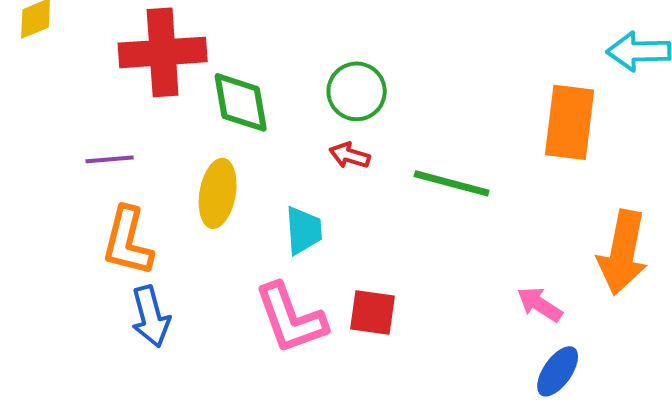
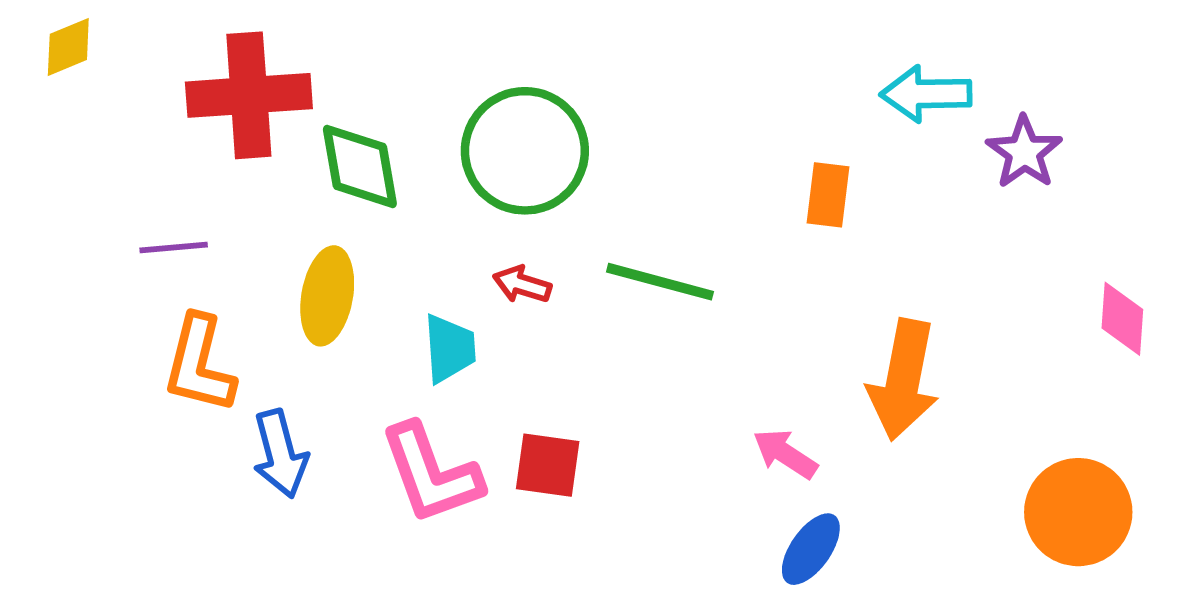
green circle: (357, 91) -> (525, 151), size x1.5
orange rectangle: (570, 122) -> (828, 195), size x0.6
red arrow: (350, 155) -> (522, 285), moved
blue arrow: (151, 316) -> (280, 454), moved

